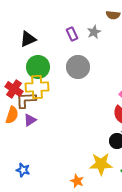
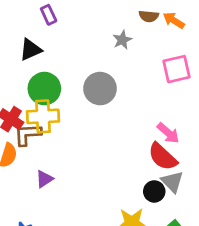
purple rectangle: (72, 34) -> (49, 15), moved
purple triangle: (30, 120) -> (44, 179), moved

